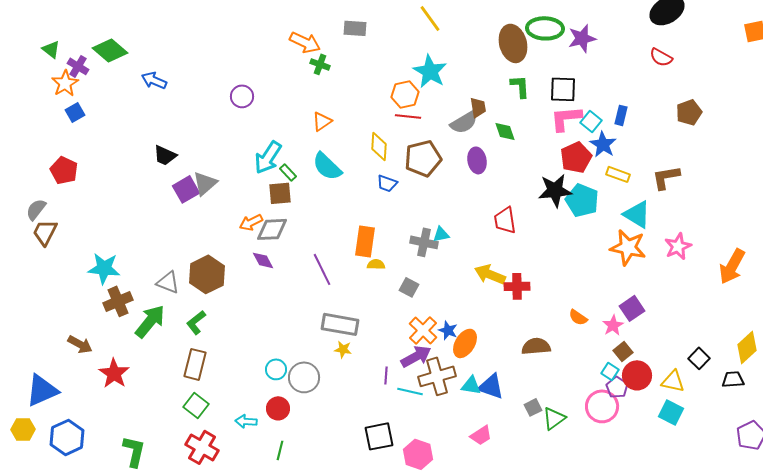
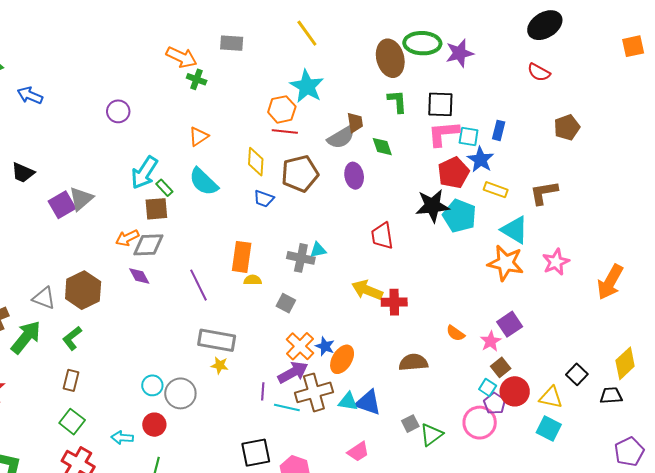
cyan square: (591, 121) -> (469, 137), turned -30
black trapezoid: (165, 155) -> (23, 173), moved
brown rectangle: (195, 364) -> (71, 380), size x0.7

